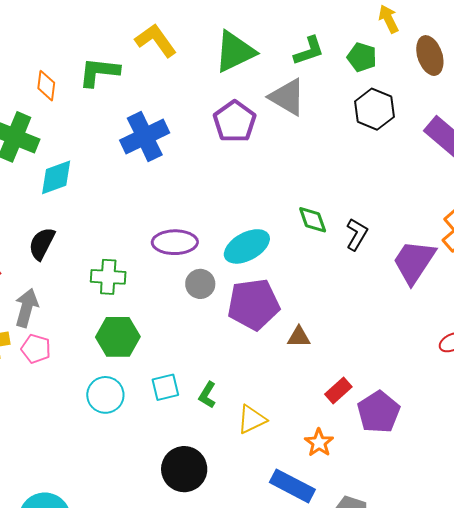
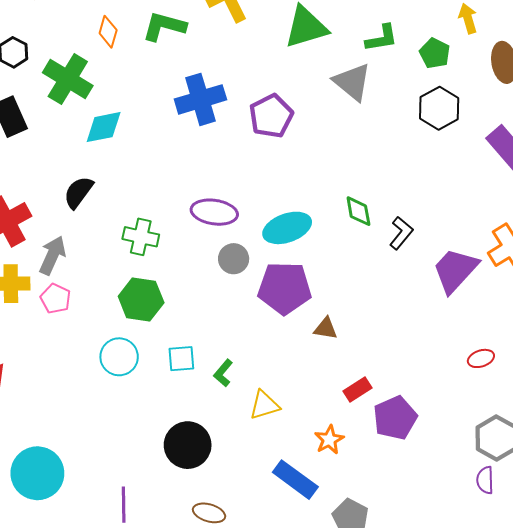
purple pentagon: (235, 122) -> (271, 116), moved

